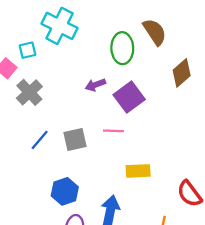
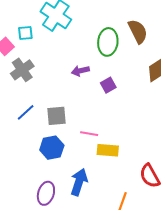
purple square: (129, 97) -> (108, 85), size x0.6
pink line: (113, 131) -> (89, 134), moved
blue hexagon: (65, 191) -> (52, 148), moved

